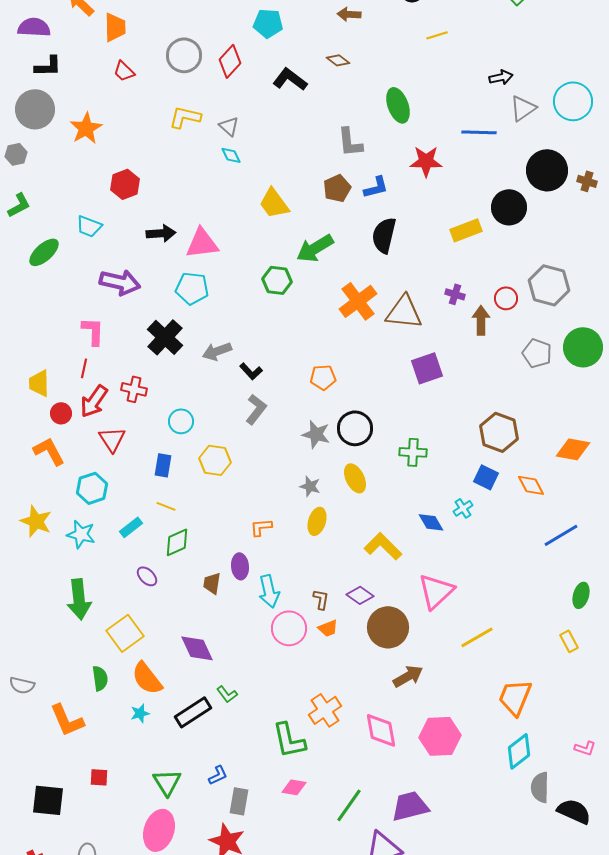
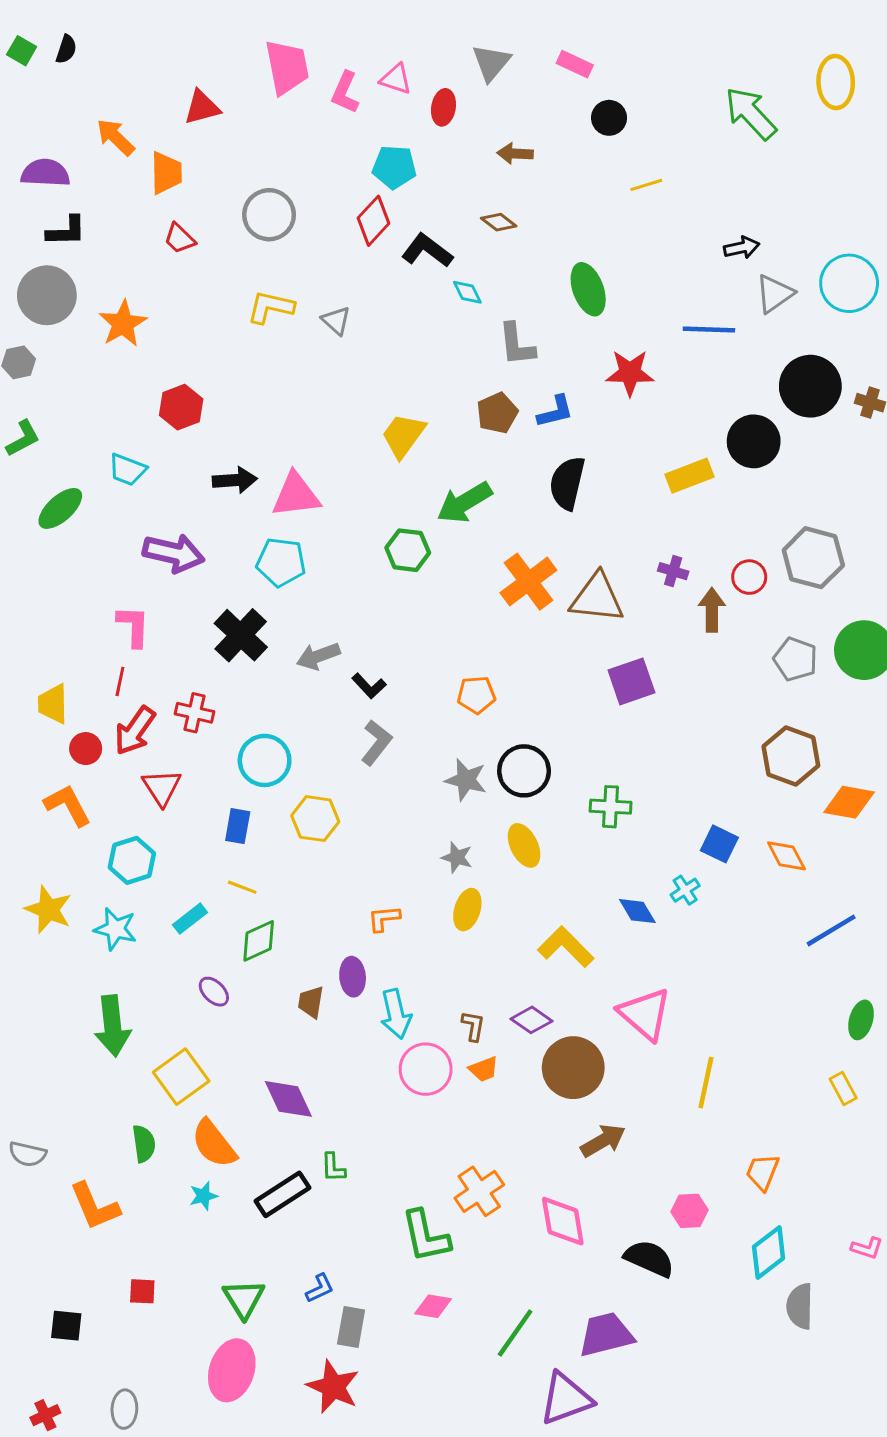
red diamond: (230, 61) -> (373, 221), moved
cyan diamond: (231, 155) -> (467, 292), moved
yellow trapezoid: (274, 203) -> (403, 435), turned 72
cyan circle: (181, 421) -> (265, 760), size x1.4
brown hexagon: (499, 432) -> (791, 756), moved
pink triangle: (436, 591) -> (645, 1014), turned -36
yellow line: (477, 637) -> (706, 1083), turned -48
green L-shape: (227, 694) -> (333, 1168), turned 35
orange trapezoid: (515, 697) -> (763, 1172), size x0.7
pink hexagon: (440, 736) -> (690, 1211), moved, size x0.6
black square: (48, 800) -> (66, 1326), size x0.7
black semicircle: (574, 811) -> (649, 1258), moved

